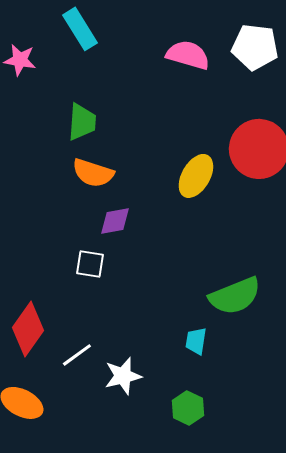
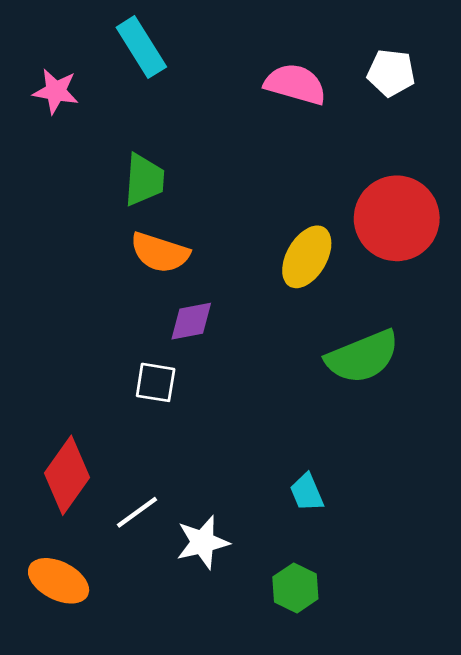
white pentagon: (255, 47) -> (391, 73), size x0.7
green semicircle: (235, 296) -> (362, 357), moved
cyan trapezoid: (196, 341) -> (307, 492), turned -32

